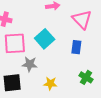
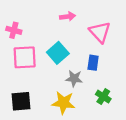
gray star: (30, 64) -> (74, 79), moved
yellow star: (50, 83) -> (64, 103), size x1.5

